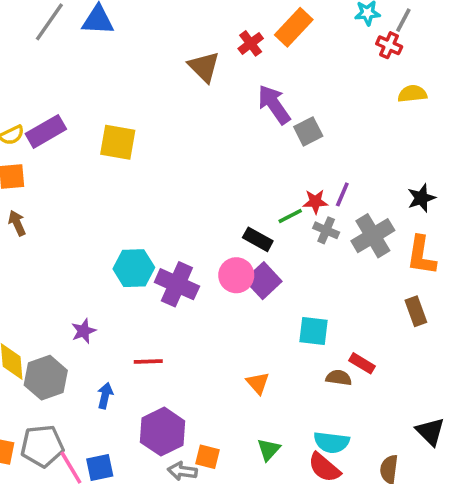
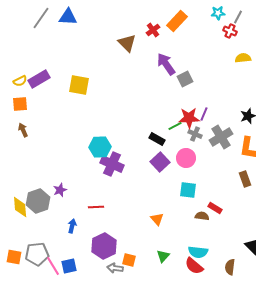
red star: (315, 202) -> (189, 118), size x1.5
cyan hexagon: (134, 268) -> (100, 147), moved
pink circle: (236, 275) -> (186, 158), moved
gray hexagon: (46, 378) -> (38, 201), moved

